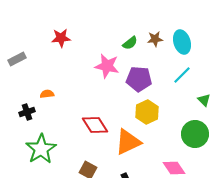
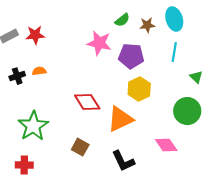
red star: (61, 38) -> (35, 35), moved
brown star: (155, 39) -> (147, 25), moved
cyan line: (182, 75) -> (174, 52), turned -36
black cross: (27, 112) -> (17, 76), moved

